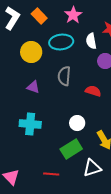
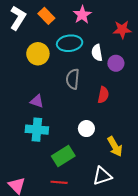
white semicircle: (91, 41) -> (97, 53), moved
purple triangle: (33, 87) -> (37, 101), moved
red semicircle: (93, 91) -> (103, 95), turned 84
green rectangle: (71, 149) -> (63, 156), moved

